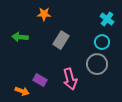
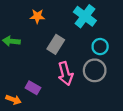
cyan cross: (107, 19) -> (85, 16), moved, size x1.5
pink arrow: (70, 79) -> (65, 74), moved

